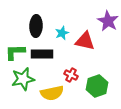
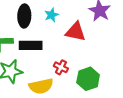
cyan star: (62, 33) -> (51, 15), moved

